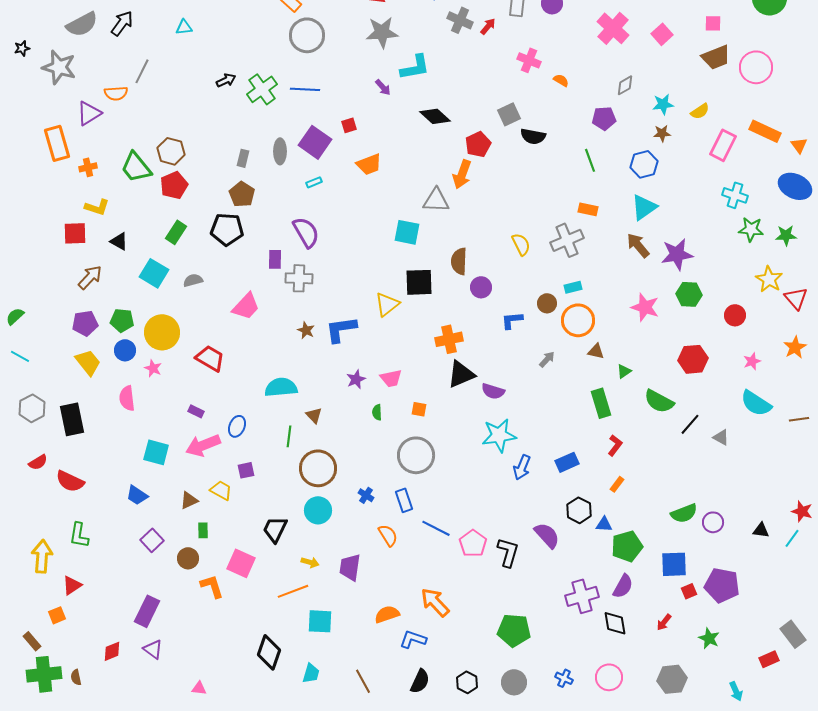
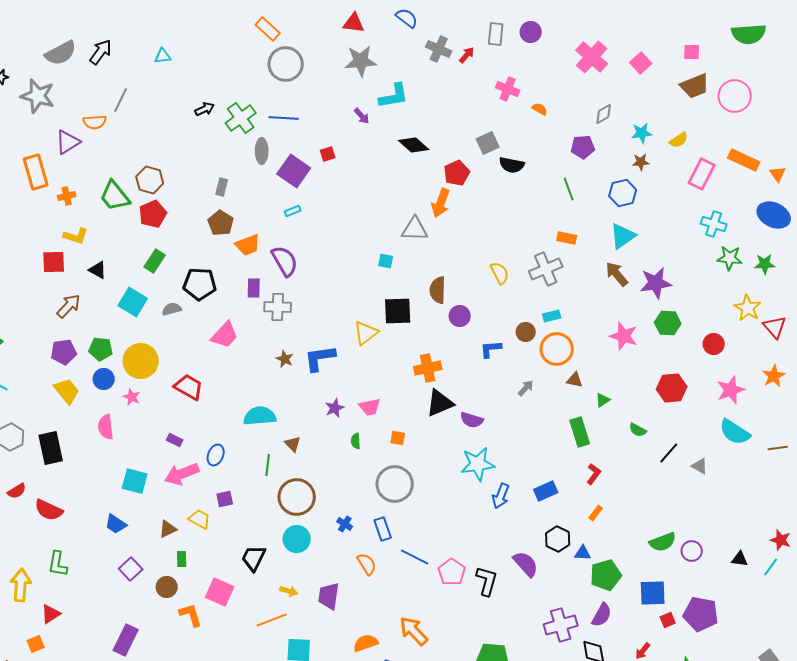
gray ellipse: (280, 151) -> (262, 151), moved
orange trapezoid: (369, 164) -> (248, 245), moved
black pentagon: (227, 229) -> (200, 284), moved
cyan square: (407, 232) -> (386, 261), size x0.6
pink star: (752, 361) -> (731, 390), size x1.6
green semicircle: (659, 401) -> (638, 430), size x0.6

